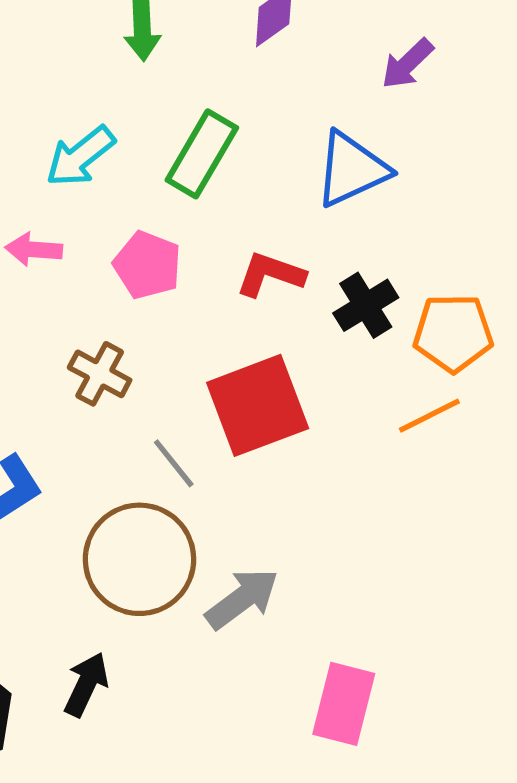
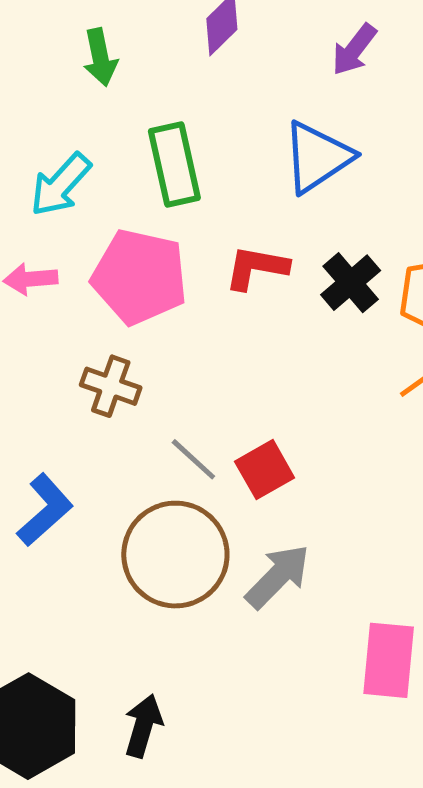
green rectangle: (202, 154) -> (174, 165), turned -34
pink pentagon: (147, 265) -> (140, 277), size x1.5
red square: (258, 405) -> (265, 470), moved, size x0.6
black arrow: (86, 684) -> (143, 726), moved

